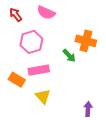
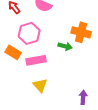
green arrow: (69, 56) -> (65, 46), turned -32
orange rectangle: (17, 80) -> (13, 52), moved

